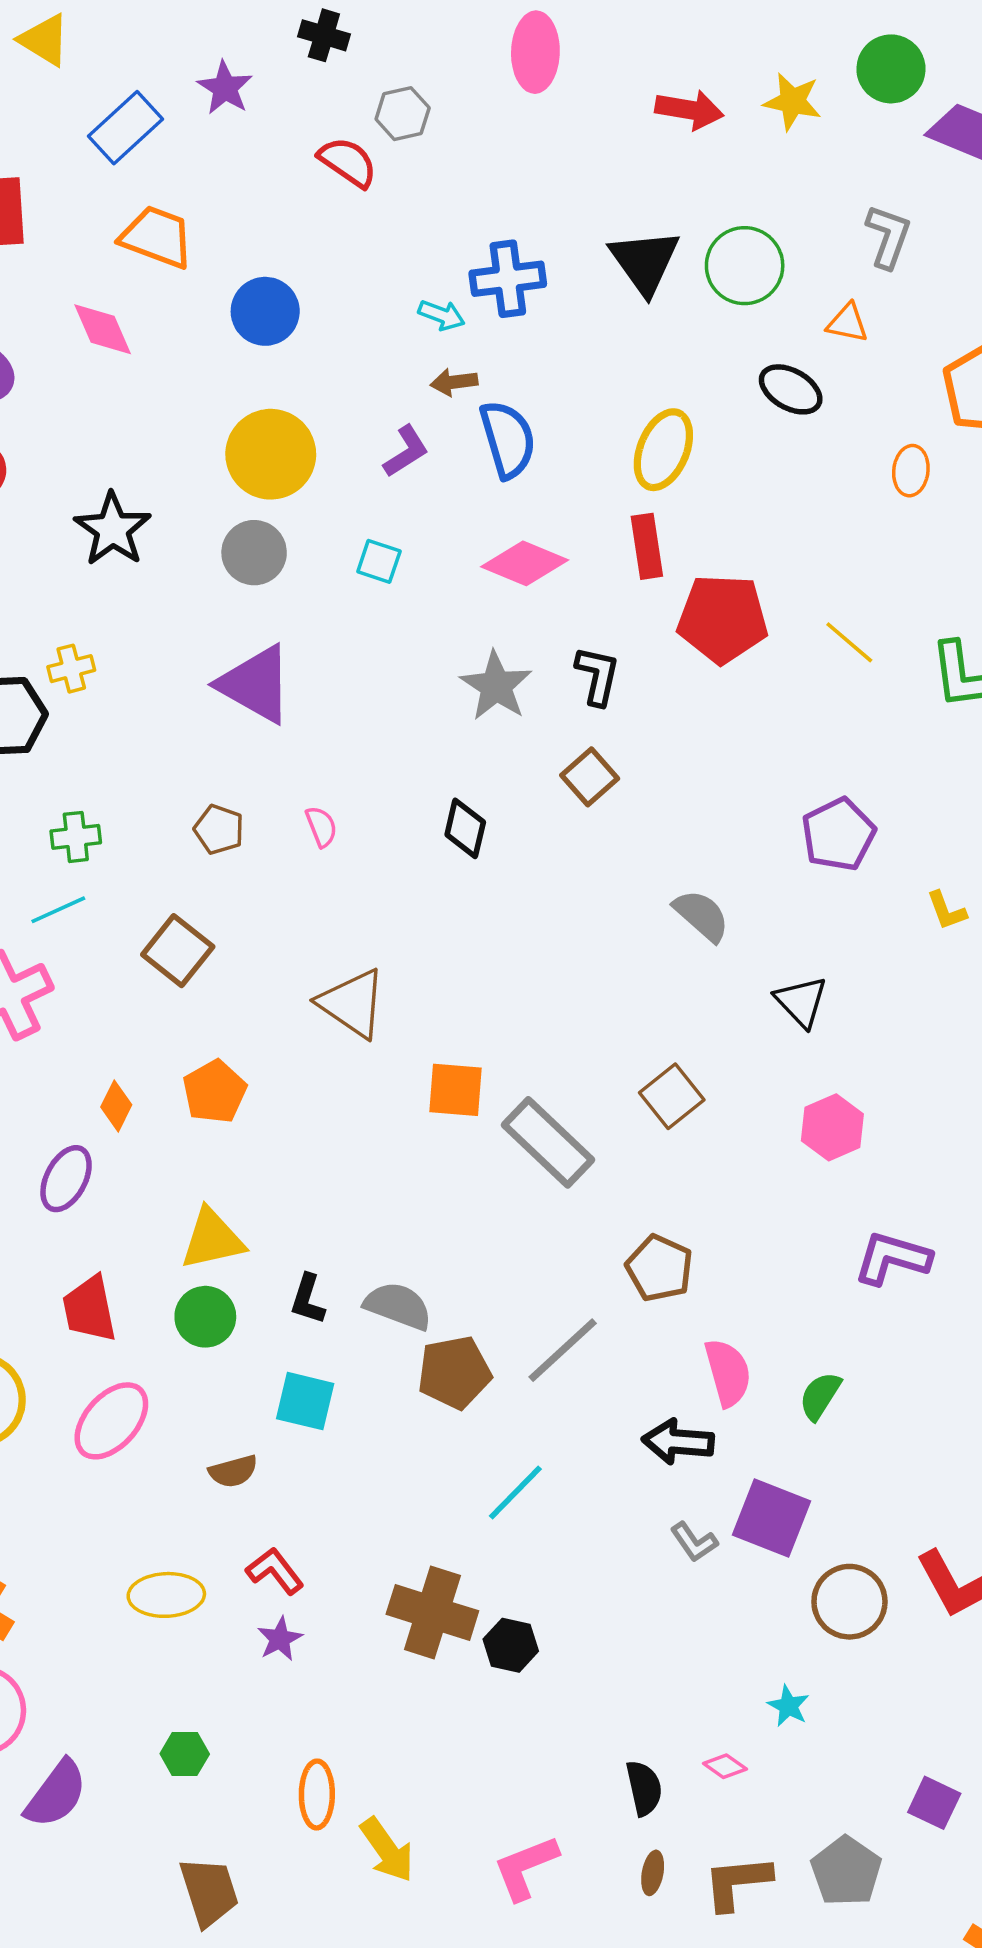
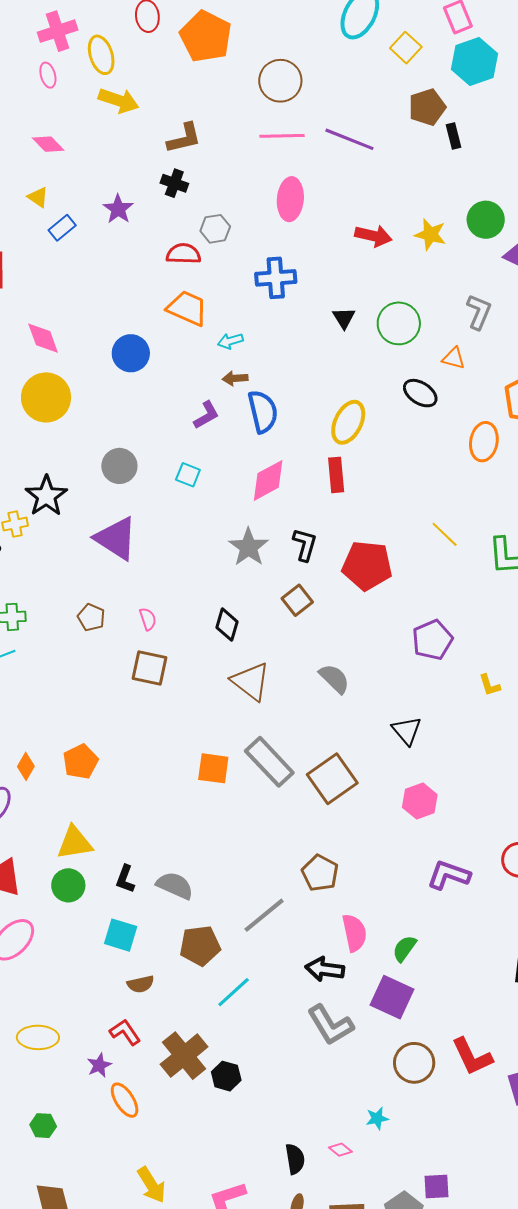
yellow triangle: (44, 40) -> (38, 197), moved, size x0.7
blue rectangle: (126, 128) -> (62, 228), size x0.7
red semicircle: (348, 162) -> (183, 254), turned -36
orange trapezoid: (157, 237) -> (187, 308), moved
black triangle: (645, 262) -> (344, 318), size x0.6
blue cross: (508, 279) -> (276, 278), moved
blue circle: (265, 311) -> (131, 353), moved
cyan arrow: (442, 315) -> (230, 341), turned 140
yellow circle: (271, 454) -> (46, 397), moved
orange ellipse: (911, 471) -> (484, 442), size x1.4
black star: (113, 529) -> (46, 496), moved
pink diamond: (525, 563) -> (268, 480), turned -54
red pentagon: (723, 619) -> (367, 566), moved
gray semicircle: (702, 915) -> (334, 679), moved
brown square: (178, 951) -> (149, 668), moved, turned -30
brown triangle: (352, 1003) -> (251, 681), moved
brown square: (672, 1096) -> (332, 779), size x1.4
gray rectangle: (548, 1142) -> (269, 762), moved
brown pentagon: (454, 1372) -> (200, 946), moved
brown semicircle: (233, 1471) -> (141, 984), moved
purple square: (771, 1518) -> (392, 997), moved
gray L-shape: (694, 1542) -> (330, 1025), size x1.8
red L-shape: (275, 1571) -> (125, 1032), moved
brown cross: (432, 1613) -> (184, 1056), turned 30
cyan star: (788, 1706) -> (377, 1118), turned 30
orange ellipse: (317, 1795) -> (125, 1100), moved, turned -36
purple square: (934, 1803) -> (436, 1186), moved, turned -32

